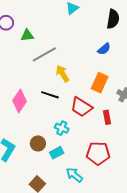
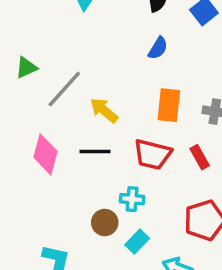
pink diamond: (20, 101) -> (45, 154), moved
brown circle: (38, 143) -> (105, 223), moved

